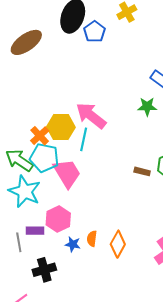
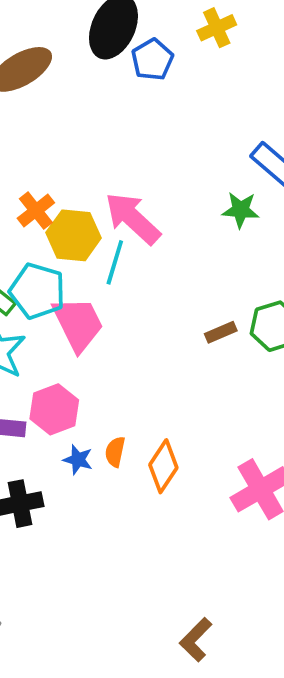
orange cross: (40, 136) -> (36, 211), moved
brown rectangle: (142, 171) -> (221, 332), turned -42

